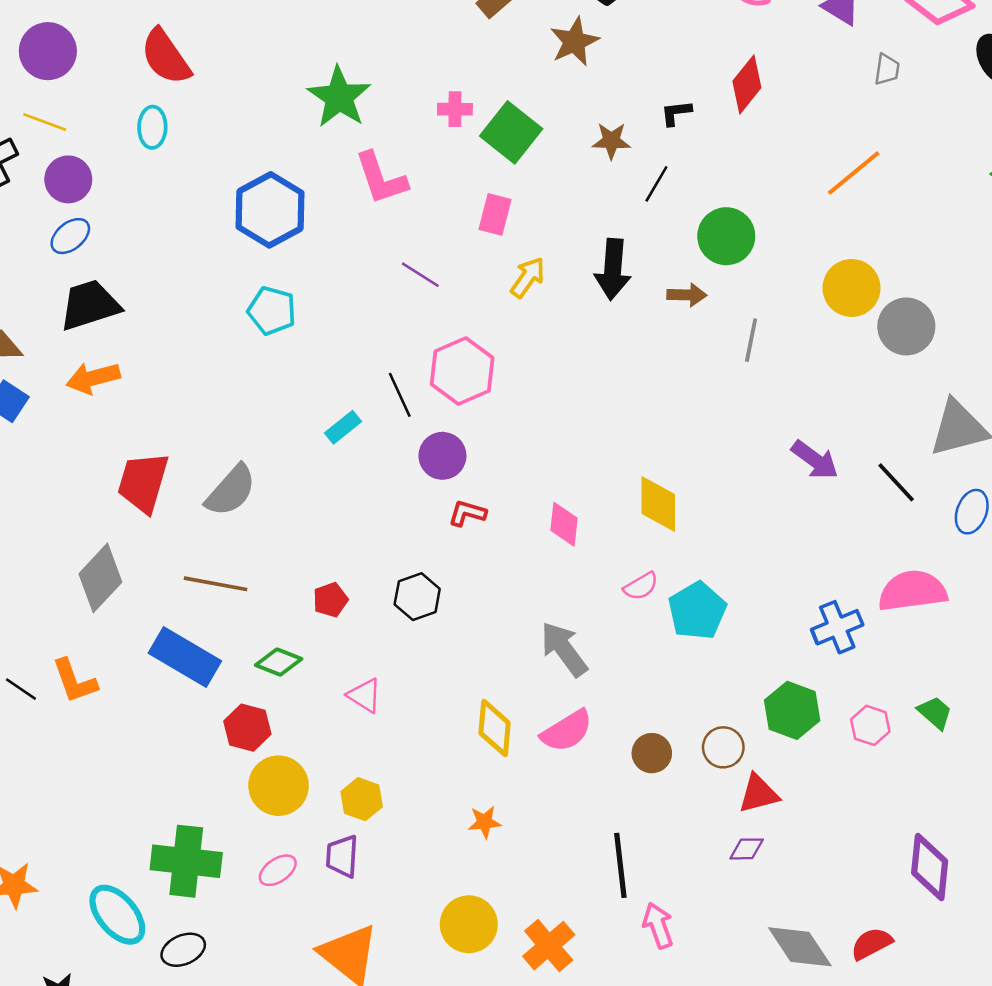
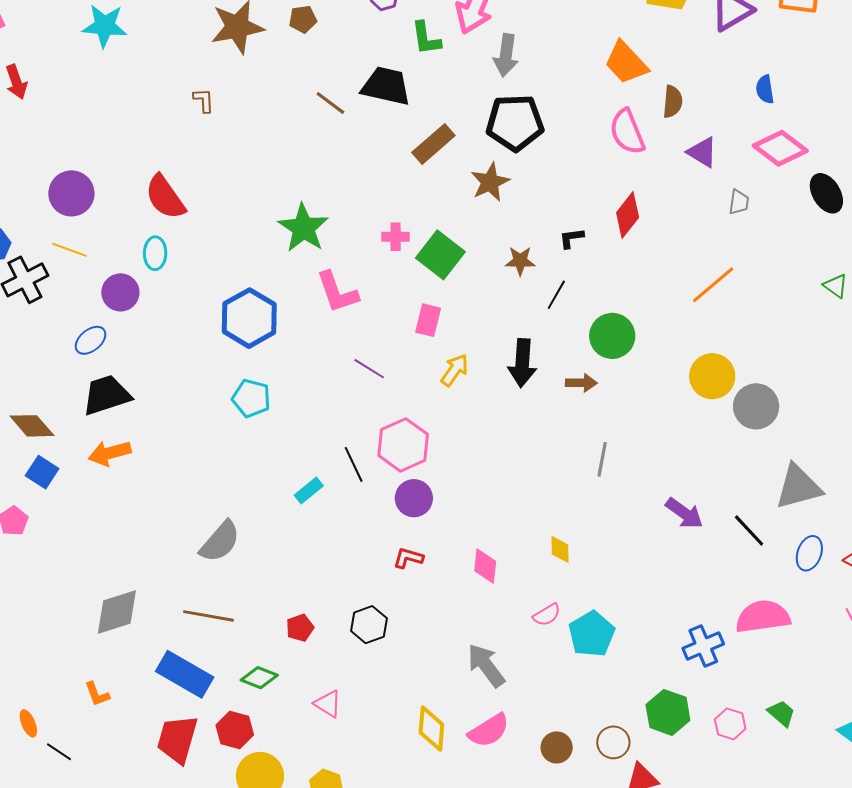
purple circle: (68, 179) -> (120, 292), moved
gray line: (751, 340) -> (602, 459), moved
purple circle: (442, 456) -> (414, 498), moved
red trapezoid: (143, 482) -> (177, 739), moved
yellow diamond: (658, 504) -> (560, 549), size x0.6
gray diamond: (100, 578) -> (117, 612), turned 30
orange L-shape: (75, 681) -> (97, 694), size x0.7
black line: (21, 689) -> (59, 752), moved

